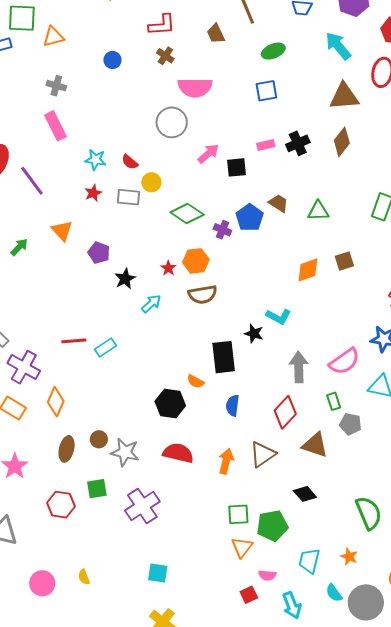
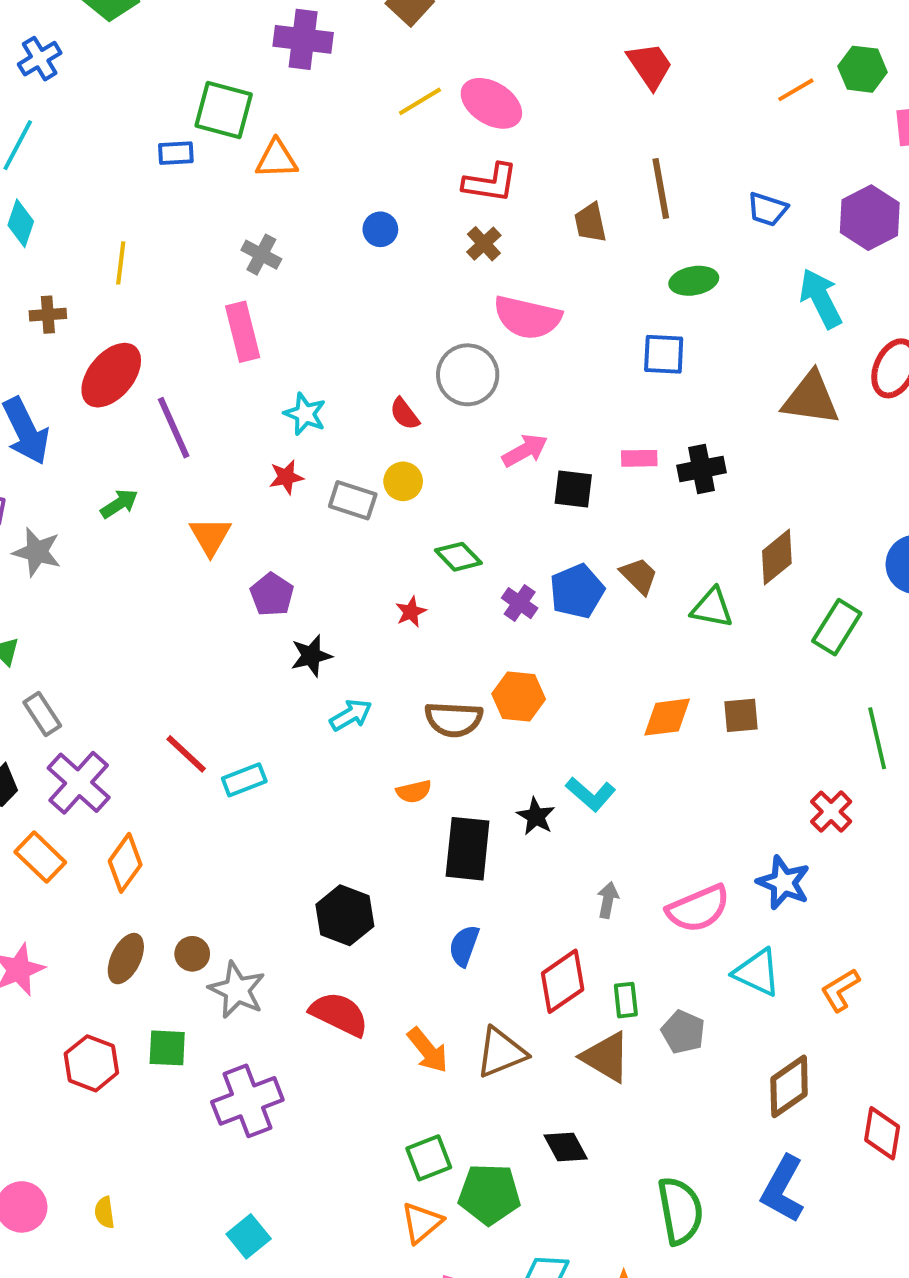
brown diamond: (342, 142) -> (777, 557), moved
red semicircle: (130, 162) -> (405, 414), moved
green diamond: (187, 214) -> (458, 557), size x0.7
green arrow: (19, 247) -> (119, 504), moved
orange hexagon: (196, 261) -> (519, 696), moved
red star: (168, 268) -> (411, 612), moved
red line: (74, 341) -> (186, 754), turned 35
gray arrow: (299, 367) -> (608, 900), size x0.6
orange semicircle: (196, 381) -> (414, 791), moved, turned -54
green rectangle: (334, 401) -> (626, 1000), moved
orange arrow: (226, 461) -> (428, 1050), turned 115
green square: (238, 514) -> (429, 1158), turned -30
cyan square: (158, 573) -> (249, 1236), turned 30

